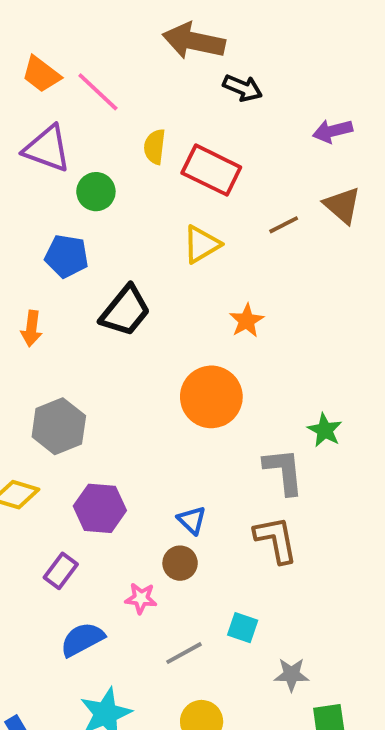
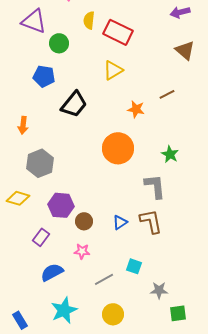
brown line: (284, 225) -> (167, 94), moved
orange star: (247, 321) -> (136, 109), turned -30
orange arrow: (31, 328) -> (23, 125), moved
green star: (325, 430) -> (170, 154), moved
blue triangle: (192, 520) -> (120, 222), moved, turned 42
brown circle: (180, 563) -> (84, 221), moved

